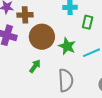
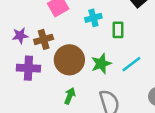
green star: (67, 46) -> (101, 64), turned -30

